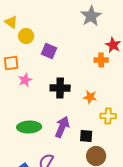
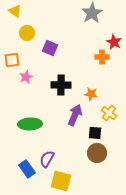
yellow triangle: (11, 22) -> (15, 11), moved
yellow cross: (108, 116) -> (109, 113), turned 35
purple arrow: (62, 127) -> (75, 115), moved
black square: (86, 136) -> (95, 133), moved

